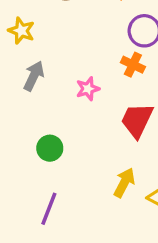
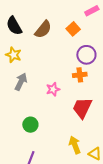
orange cross: (133, 65) -> (80, 75), turned -32
yellow arrow: (124, 183) -> (75, 145), turned -48

